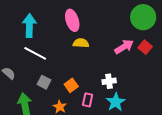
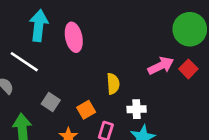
pink ellipse: (72, 20) -> (74, 37), moved
yellow semicircle: (81, 43) -> (113, 84), moved, turned 77
white line: (35, 53) -> (24, 62), moved

